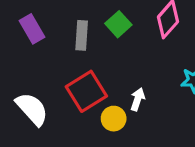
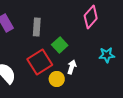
green square: (118, 24) -> (60, 45), moved

